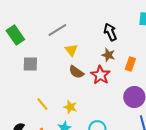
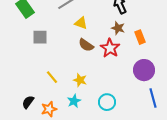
yellow triangle: (71, 50) -> (81, 23), turned -32
orange rectangle: (130, 64) -> (140, 37), turned -40

